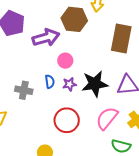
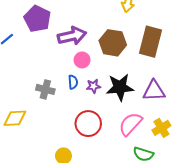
brown hexagon: (74, 19) -> (113, 43), moved
pink circle: (65, 61) -> (82, 60), moved

